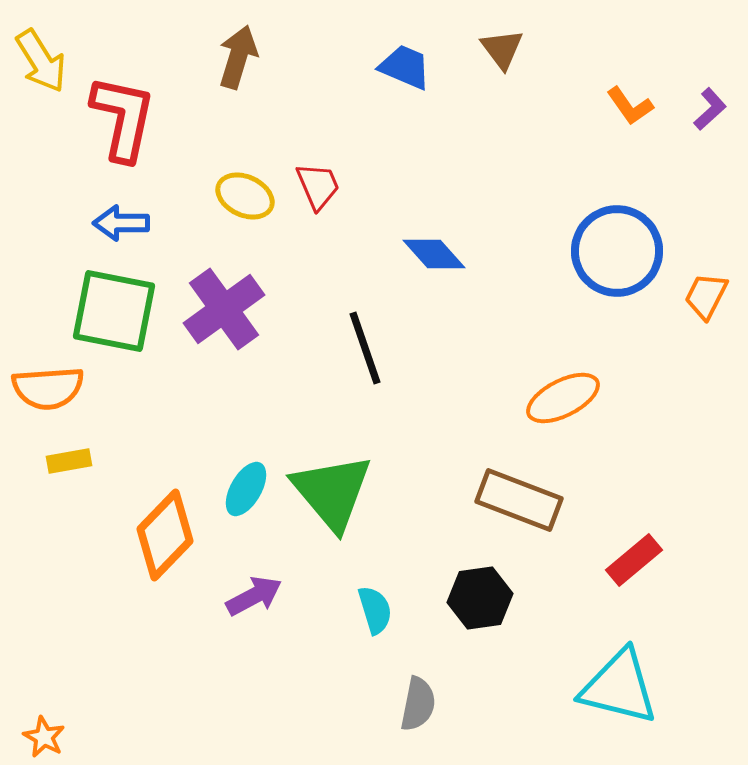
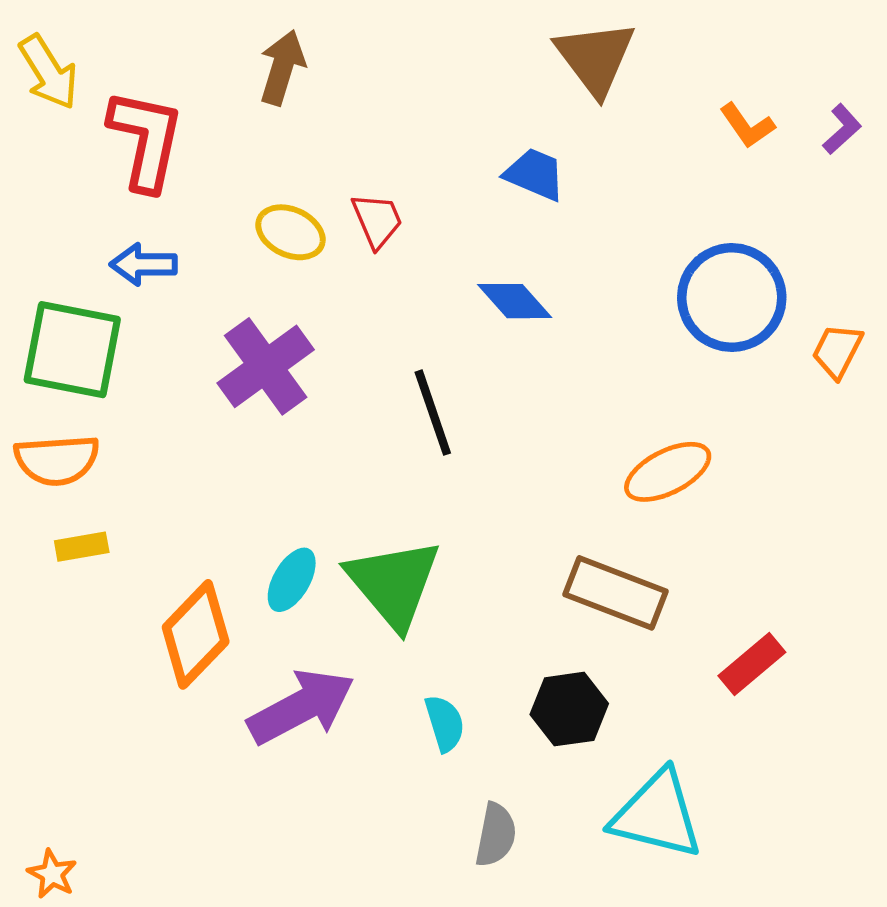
brown triangle: (502, 49) -> (595, 58), size x1.6
blue trapezoid: (405, 67) -> (535, 174), moved
green square: (114, 311) -> (72, 350), moved
purple arrow: (254, 596) -> (301, 707), size x1.6
cyan triangle: (619, 687) -> (657, 815), moved

